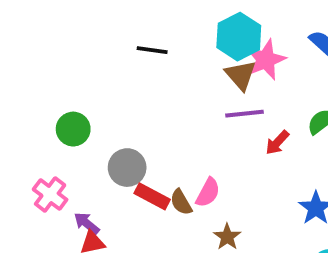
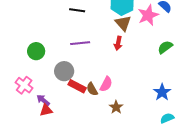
pink star: (266, 60) -> (148, 15), moved
purple line: (245, 114) -> (80, 43), moved
red arrow: (277, 143) -> (118, 43), moved, turned -32

